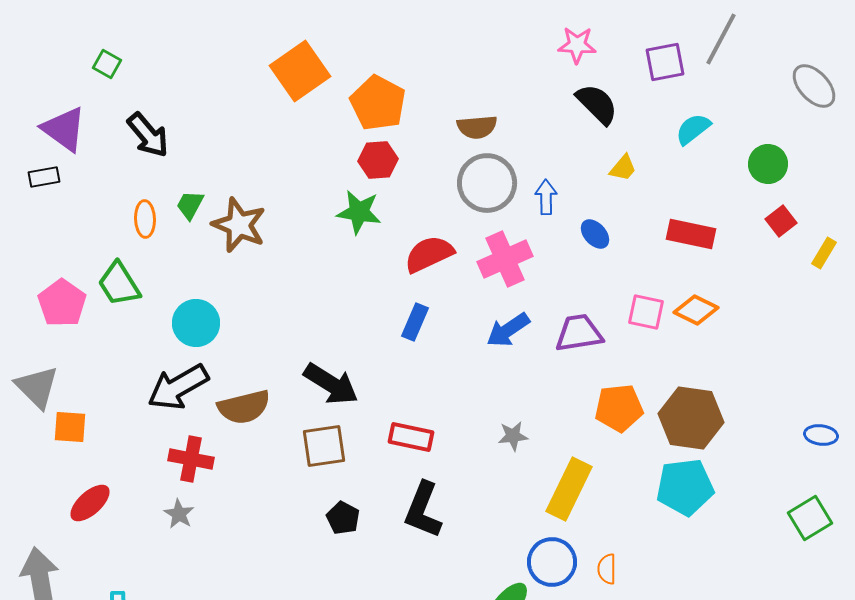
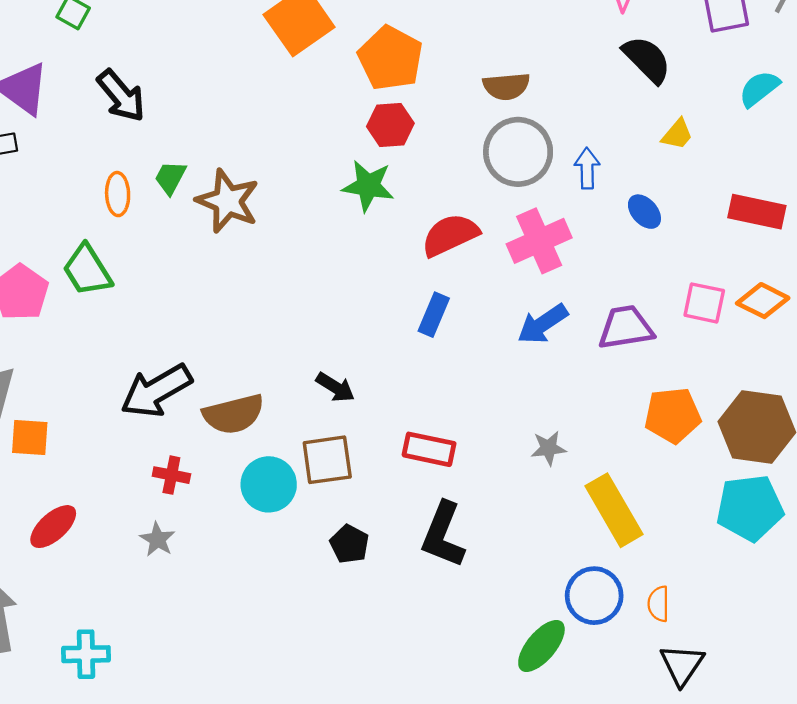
cyan circle: (196, 323) -> (269, 484), moved
black arrow: (331, 384) -> (335, 387), size x0.6
red cross: (191, 459) -> (171, 475), size x0.7
yellow rectangle: (569, 489) -> (614, 510), turned -56

